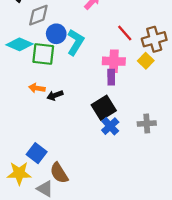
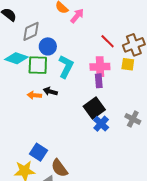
cyan L-shape: (75, 42) -> (66, 67), moved
yellow square: (146, 61) -> (128, 64), turned -32
black arrow: (55, 95) -> (50, 91), moved, turned 40
gray cross: (147, 123) -> (133, 119), turned 35

